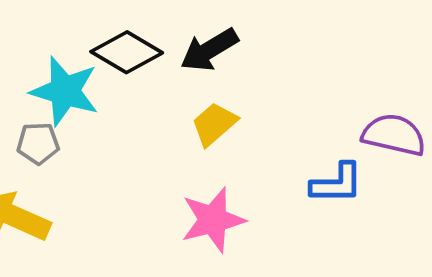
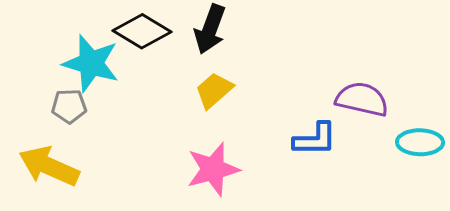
black arrow: (209, 50) -> (210, 29), turned -39

